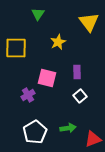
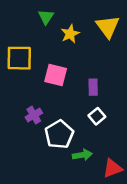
yellow star: (58, 42) -> (70, 34), moved
pink square: (47, 78) -> (56, 75), moved
white pentagon: (35, 132) -> (59, 134), moved

